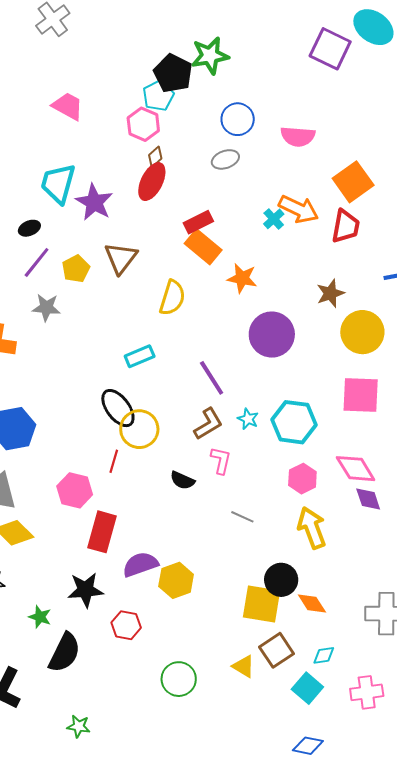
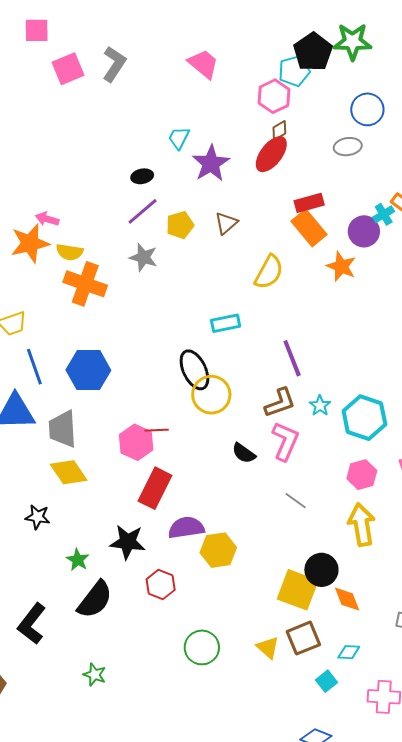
cyan trapezoid: (58, 183) -> (179, 138), size x0.6
brown triangle: (121, 258) -> (226, 223), size x0.7
purple circle: (272, 335) -> (364, 231), moved, size x0.7
pink L-shape: (221, 460) -> (285, 441), size x1.4
red line: (114, 461) -> (157, 430), moved, turned 60
cyan square: (307, 688) -> (326, 681), size x0.7

